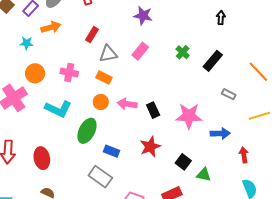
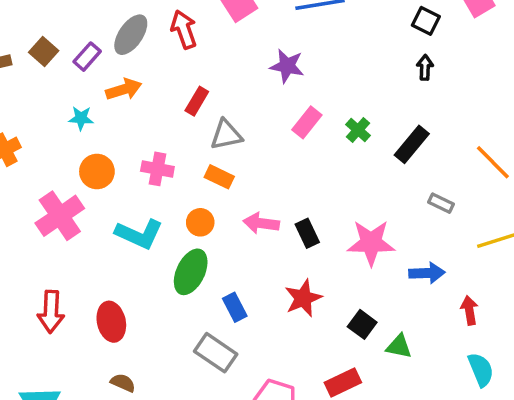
pink rectangle: (140, 51) -> (307, 122), moved
orange circle: (101, 102) -> (200, 222), moved
blue rectangle: (111, 151) -> (235, 307), turned 42

